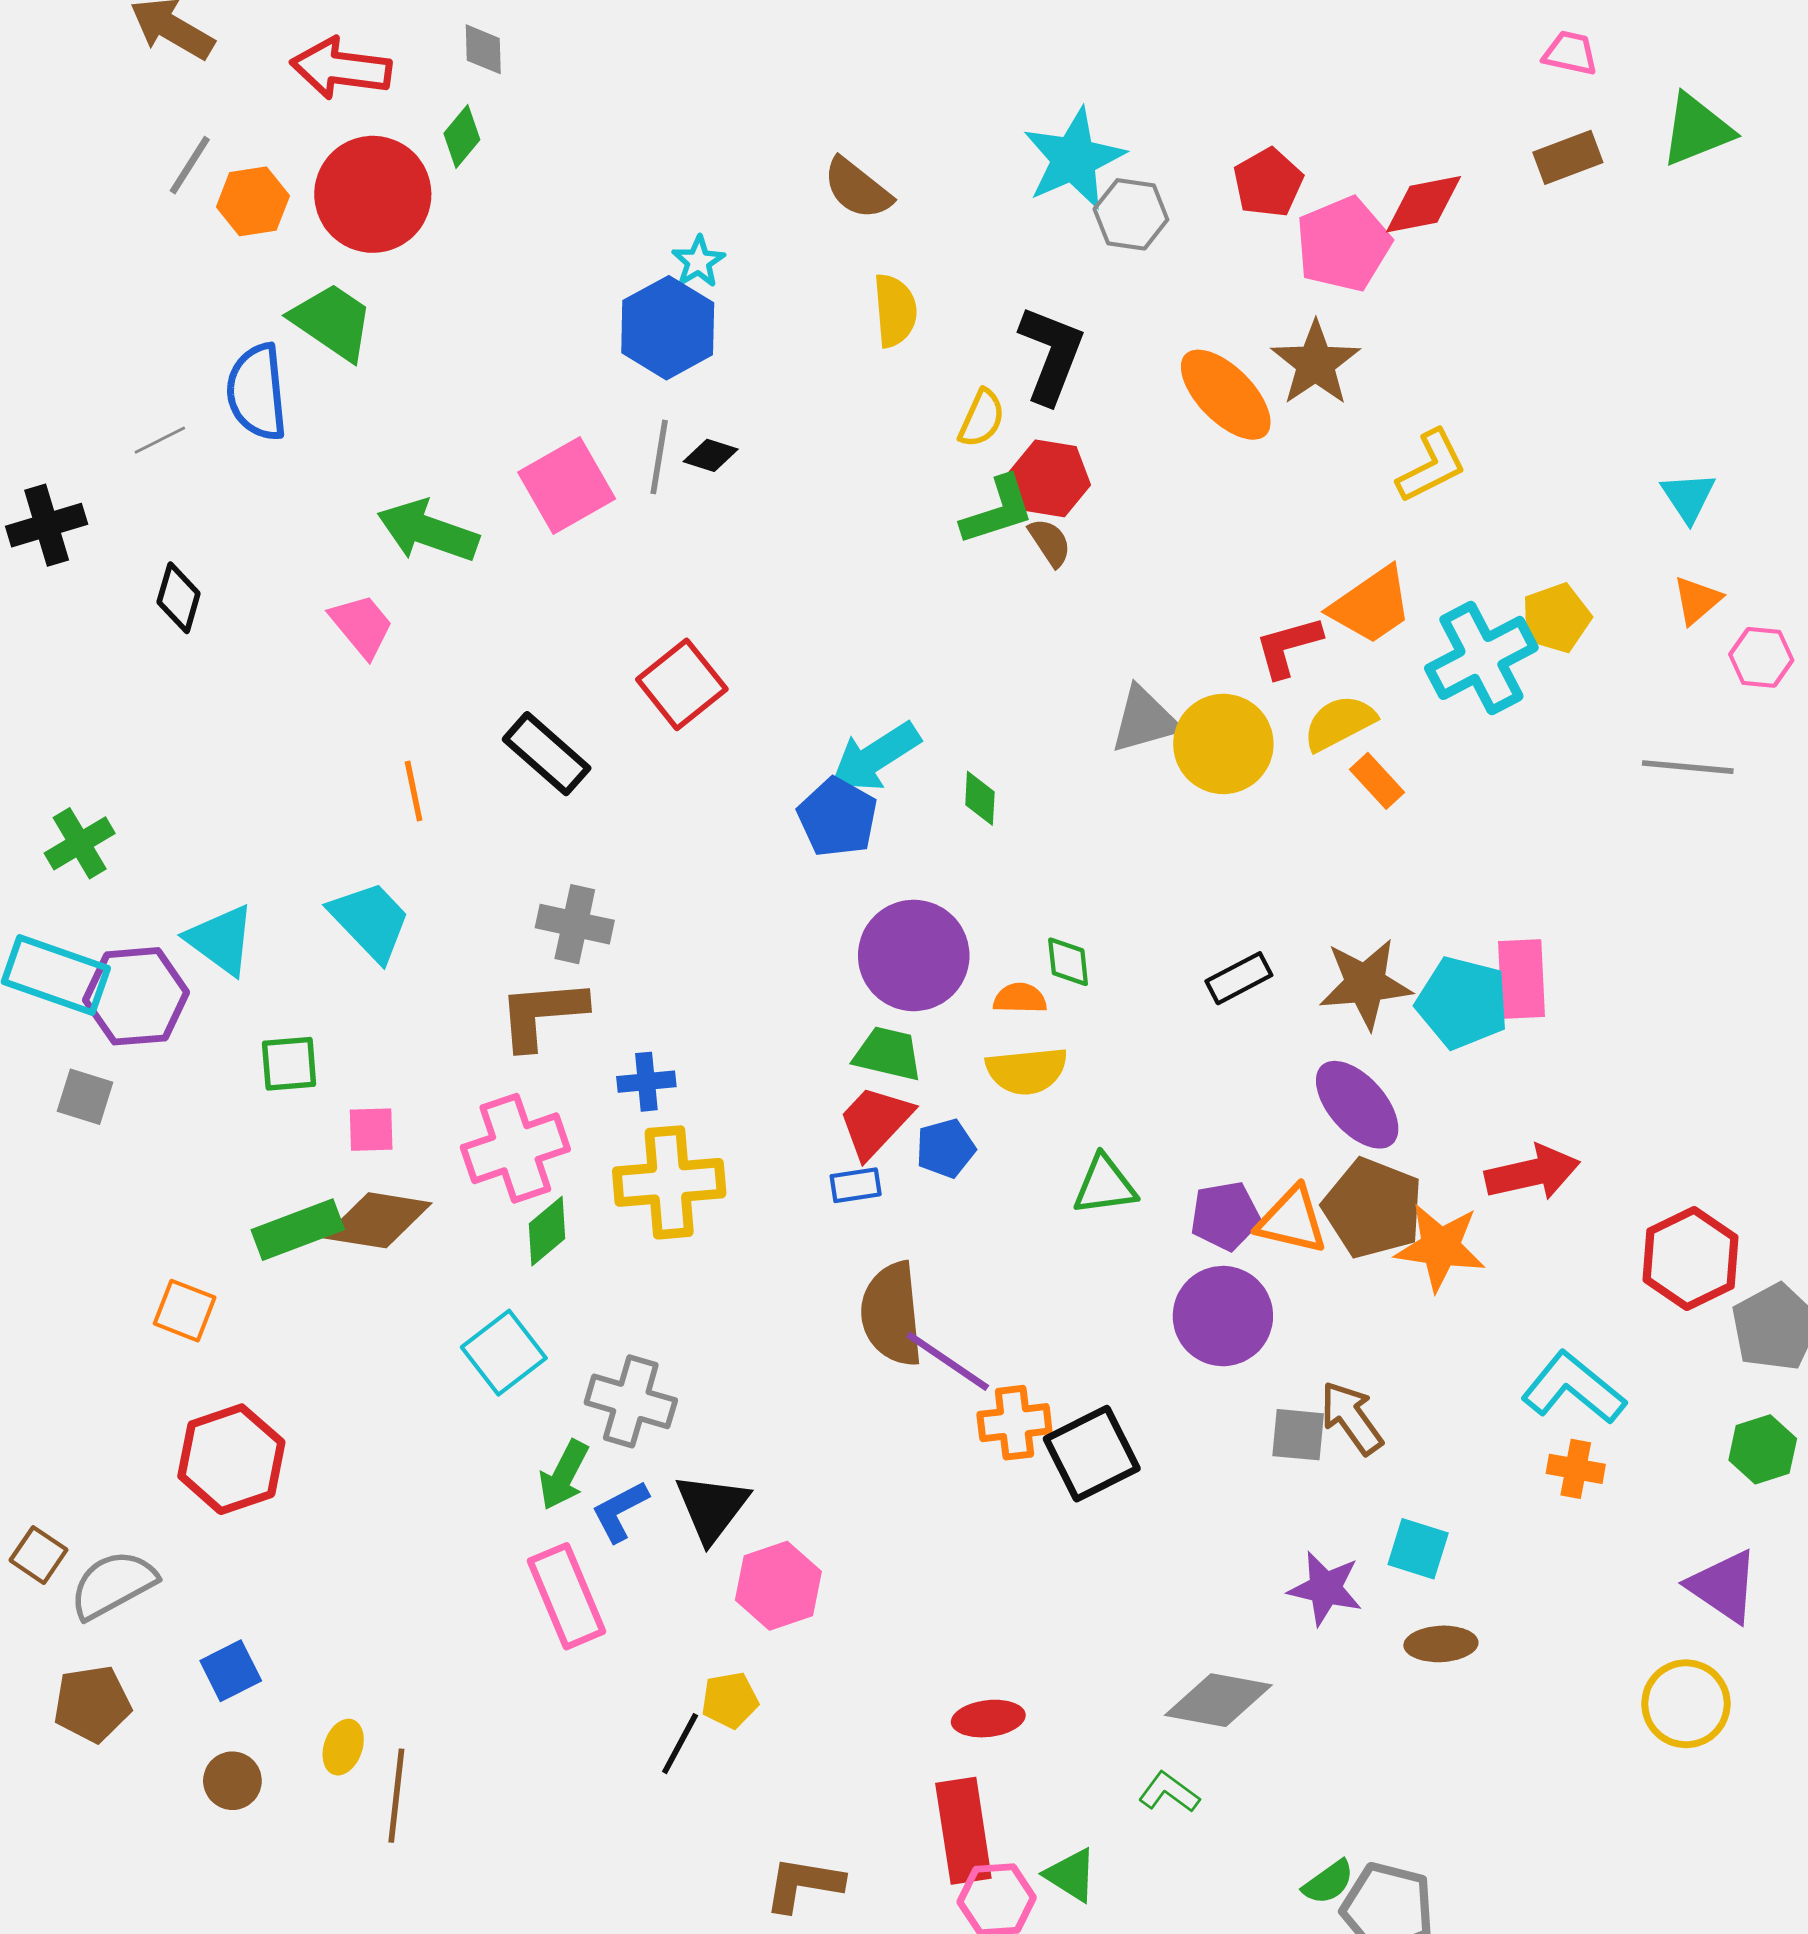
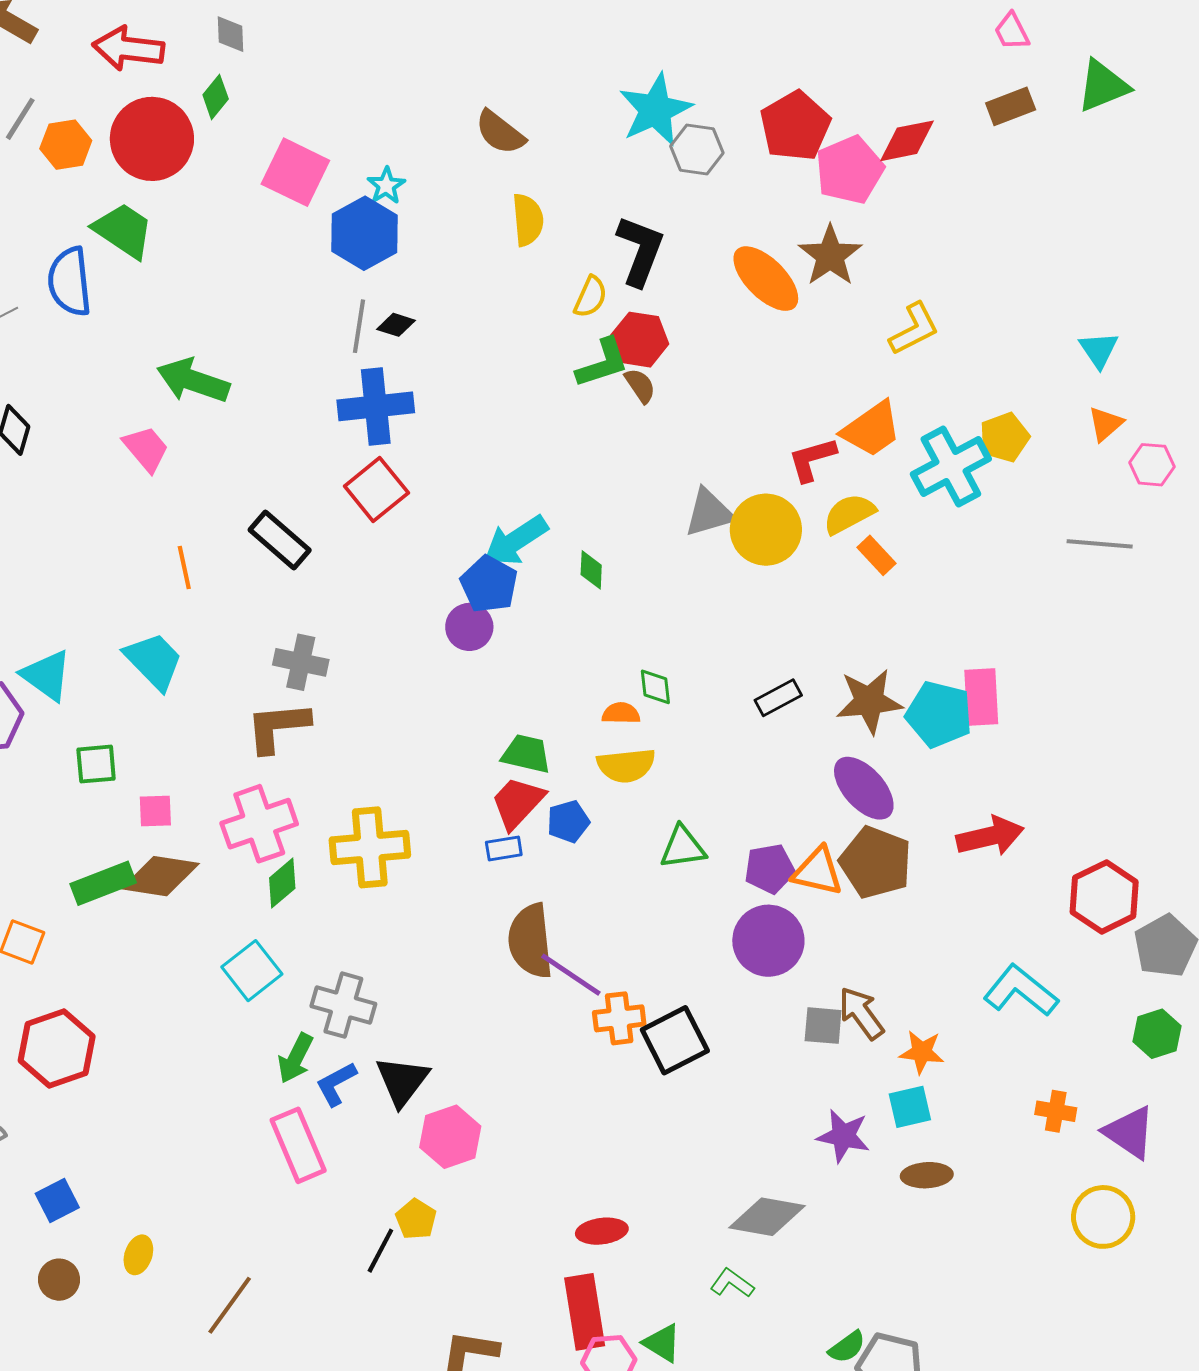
pink trapezoid: (1570, 53) -> (1012, 31), turned -129
red pentagon: (1268, 183) -> (795, 126), size x1.4
pink square: (567, 485) -> (295, 172), moved, turned -34
purple circle: (914, 955) -> (469, 627), moved, size x0.6
blue cross: (646, 1082) -> (376, 406), moved, size x1.8
orange star: (1440, 1247) -> (922, 1052), moved, size x0.7
orange cross: (1576, 1469) -> (1056, 1111), moved
cyan square: (1418, 1549) -> (910, 1107), turned -30
yellow pentagon: (730, 1700) -> (416, 1219), turned -30
brown line: (396, 1796) -> (230, 1305), moved, turned 30

